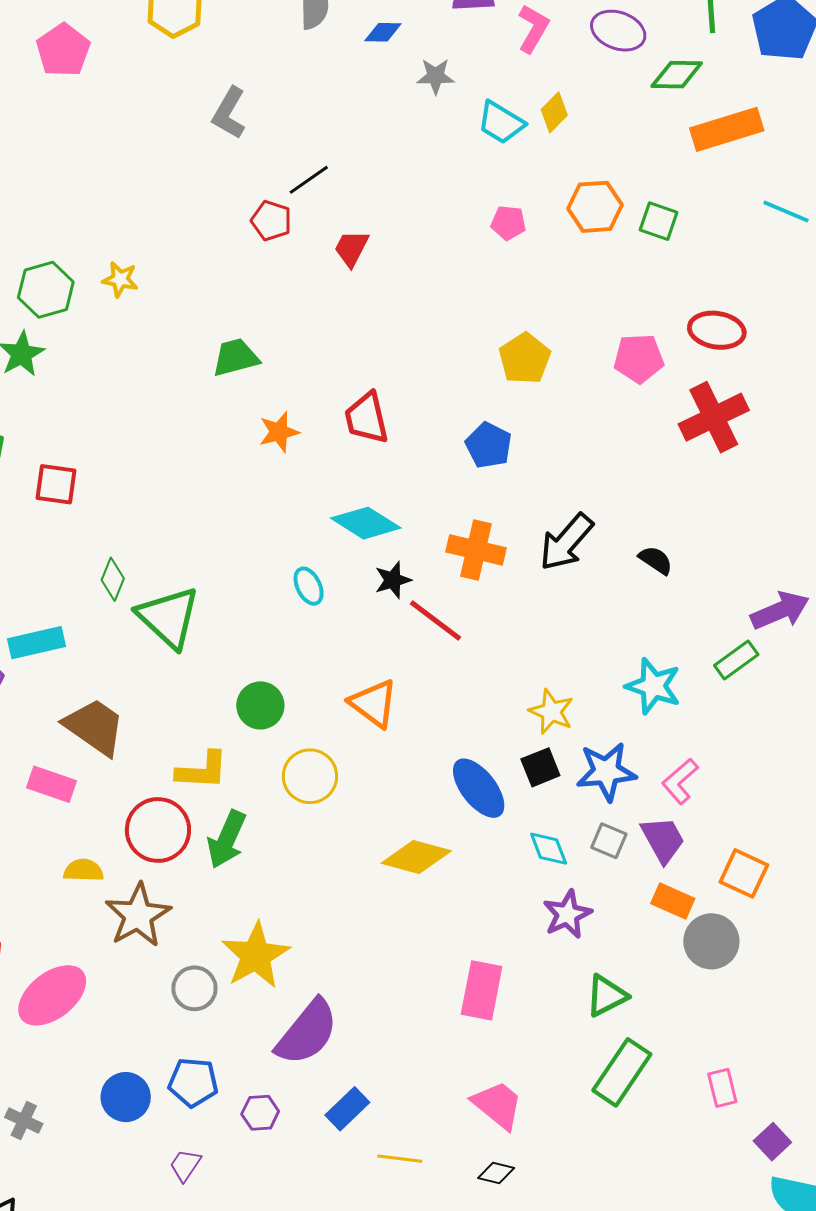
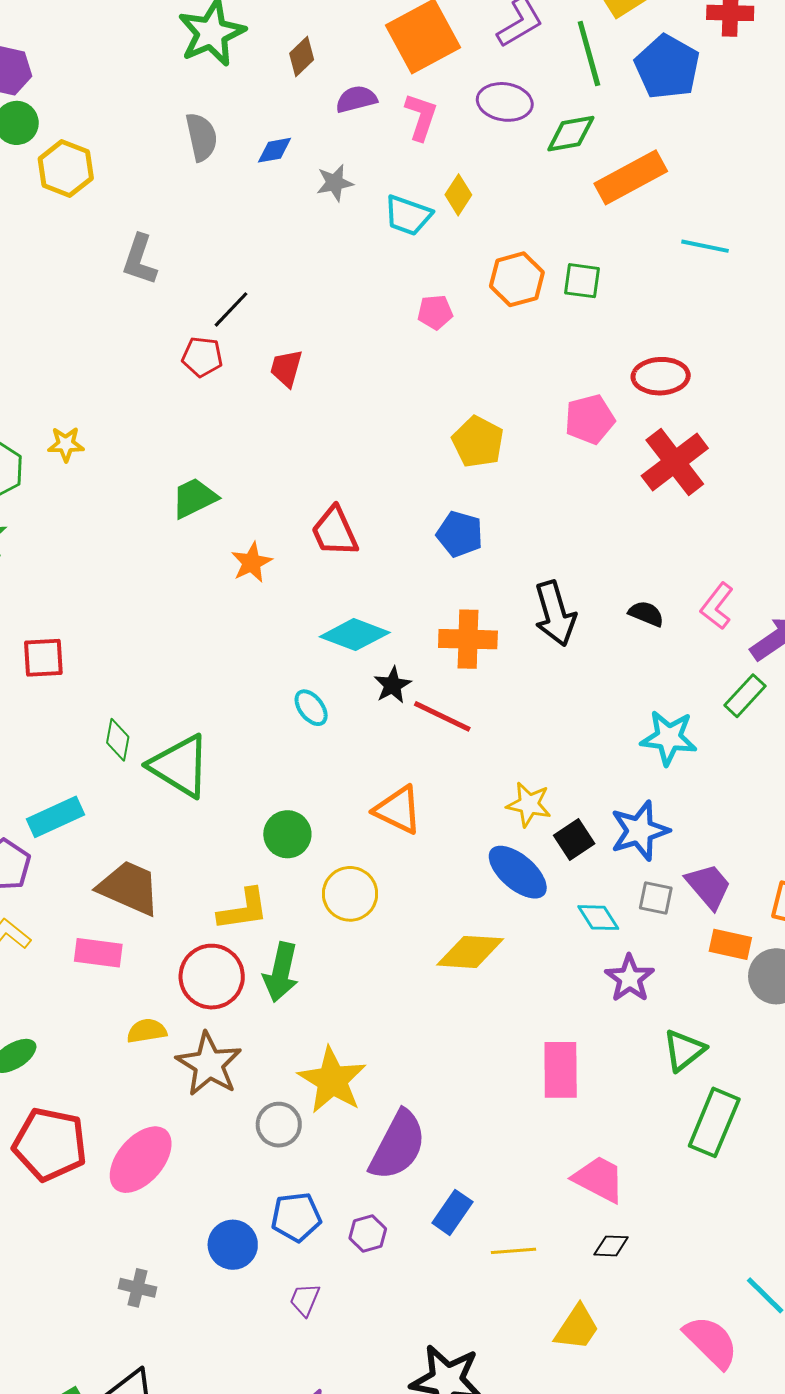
black arrow: (566, 542) -> (555, 614), turned -46
yellow star: (551, 712) -> (529, 804), moved
pink L-shape: (680, 781) -> (717, 606), moved

